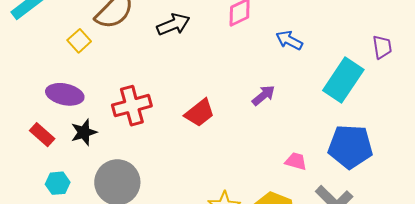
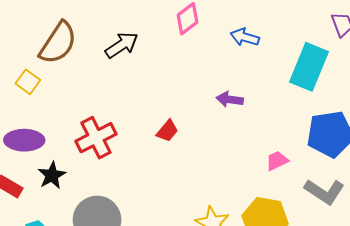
purple arrow: (264, 95) -> (230, 99), turned -120
red trapezoid: (200, 113) -> (167, 131), size x0.7
pink trapezoid: (296, 161) -> (277, 161), turned -30

